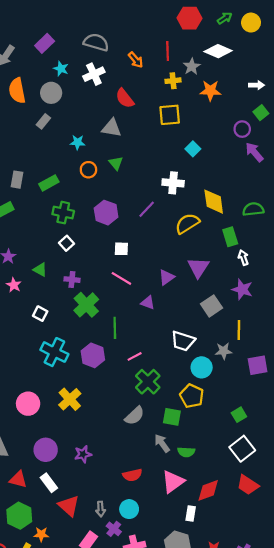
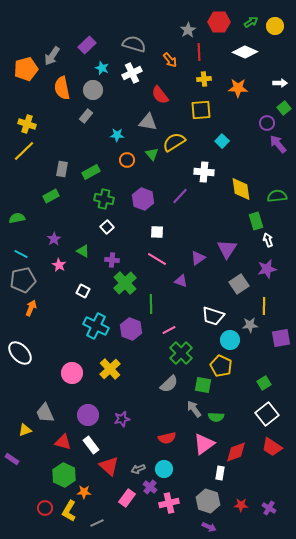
gray star: (192, 66) -> (188, 30), moved
yellow semicircle: (187, 224) -> (174, 142), moved
purple star: (242, 289) -> (267, 269), turned -30
gray arrow: (101, 509) -> (138, 469), turned 72

